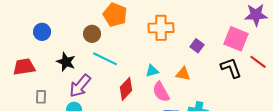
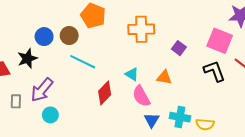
blue circle: (42, 32) -> (44, 37), moved
black star: (66, 62) -> (27, 59), moved, turned 30
cyan triangle: (152, 71) -> (132, 74), turned 48
purple arrow: (80, 86) -> (42, 90), moved

